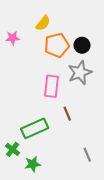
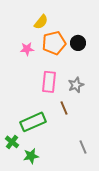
pink star: (13, 38) -> (27, 49), moved
gray star: (80, 73) -> (76, 85), moved, size x0.7

